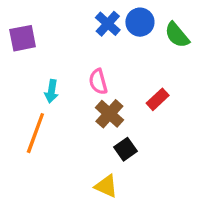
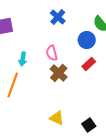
blue circle: (140, 22) -> (87, 40), moved
black square: (125, 149) -> (89, 125), moved

